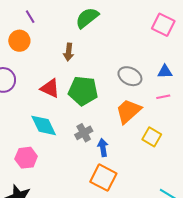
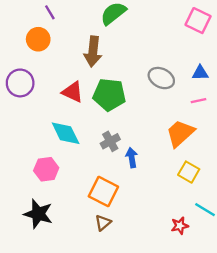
brown arrow: (69, 52) -> (93, 52), size x1.5
orange trapezoid: (128, 111) -> (180, 133), moved
yellow square: (152, 137) -> (189, 172), moved
orange square: (103, 178) -> (103, 192), moved

